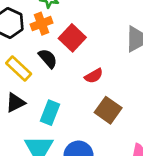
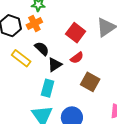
red square: (72, 38) -> (76, 33), moved
black triangle: (15, 103) -> (55, 65), moved

